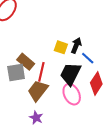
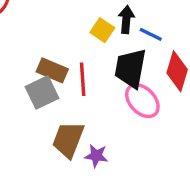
yellow square: (61, 47) -> (102, 30), turned 32
brown trapezoid: (38, 91) -> (68, 140), moved

